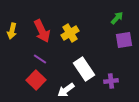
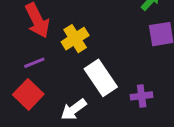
yellow cross: (70, 33) -> (75, 39), moved
purple line: (40, 59) -> (34, 63), turned -56

